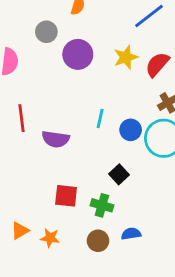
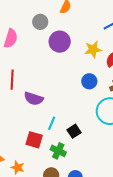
cyan line: (100, 118) -> (52, 123), moved
blue circle: (131, 130) -> (89, 81), moved

